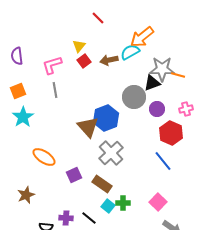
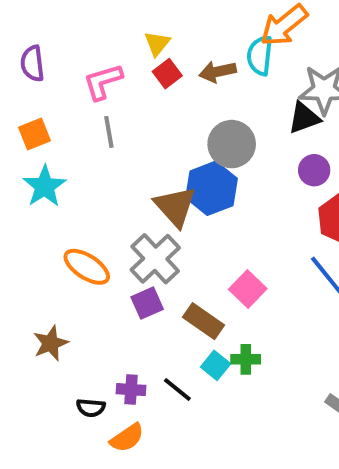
cyan semicircle: (130, 52) -> (260, 56), turned -54
gray circle: (134, 97) -> (232, 144), moved
gray cross: (111, 153) -> (155, 259), moved
pink square: (158, 202) -> (248, 289), moved

